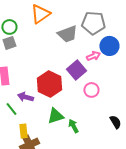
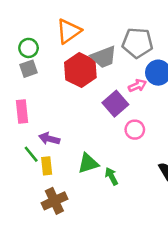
red hexagon: (49, 84) -> (80, 70), moved
yellow rectangle: (23, 131) -> (47, 166), moved

